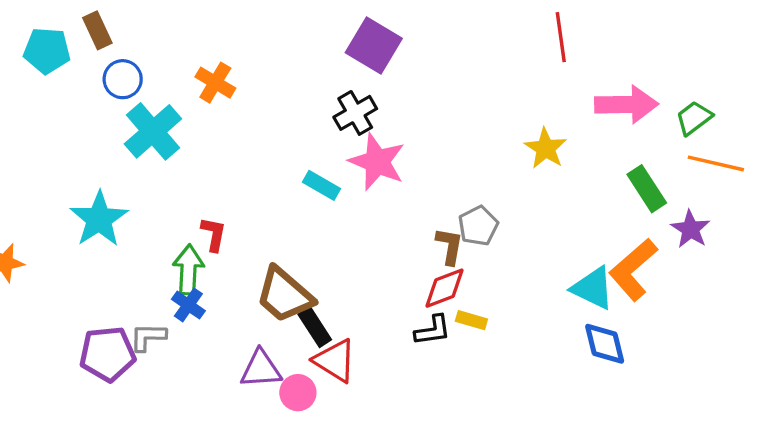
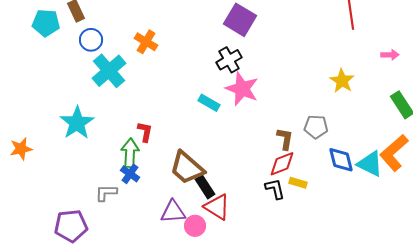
pink arrow: (626, 104) -> (390, 55), size x0.5
gray pentagon: (478, 226) -> (316, 127), moved, turned 30
black L-shape: (433, 330) -> (275, 189), turned -95
blue diamond: (605, 344) -> (341, 160), moved
purple pentagon: (107, 354) -> (71, 226), moved

